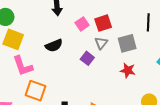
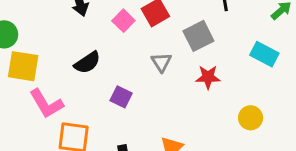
gray triangle: (101, 43) -> (161, 62), moved
purple square: (87, 58) -> (121, 97), moved

